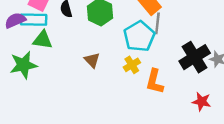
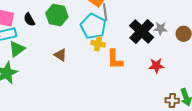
green triangle: (43, 40) -> (17, 49), turned -30
yellow cross: (132, 65) -> (98, 44), moved, turned -32

